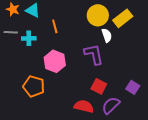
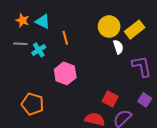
cyan cross: (29, 38) -> (39, 50), turned -32
purple L-shape: (94, 54) -> (142, 66), moved
orange pentagon: (34, 86) -> (33, 104), moved

